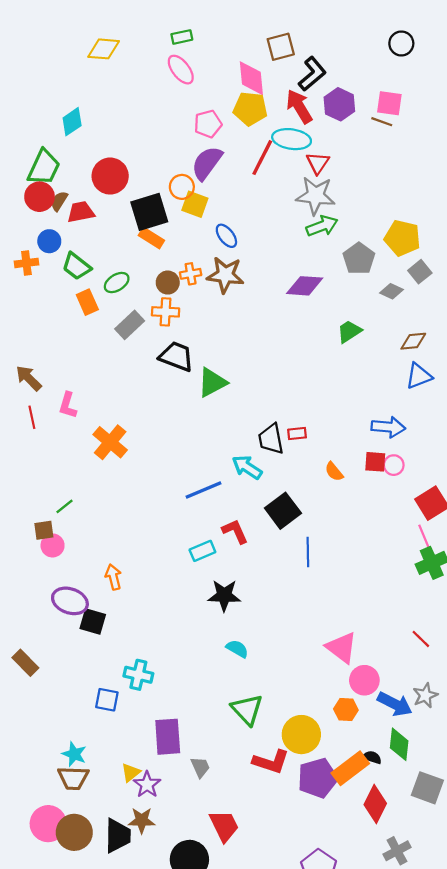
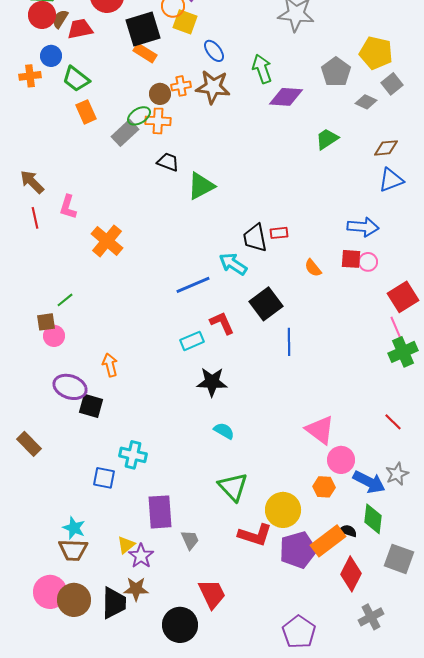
green arrow: (322, 226) -> (262, 69), moved, turned -88
green ellipse: (117, 283) -> (139, 116), moved
black trapezoid: (176, 356) -> (168, 162), size x0.7

